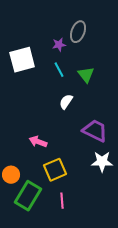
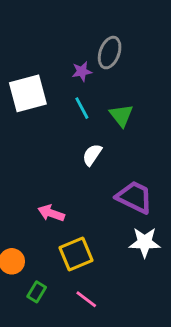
green rectangle: (28, 196) -> (37, 292), size x0.5
pink line: (62, 201) -> (86, 299), turned -49

